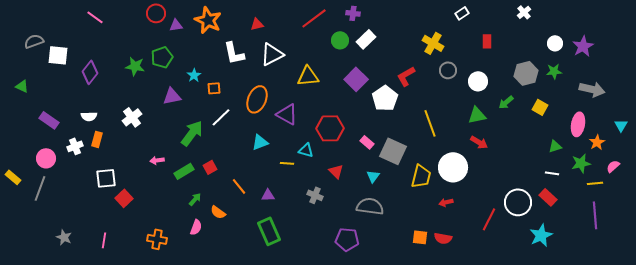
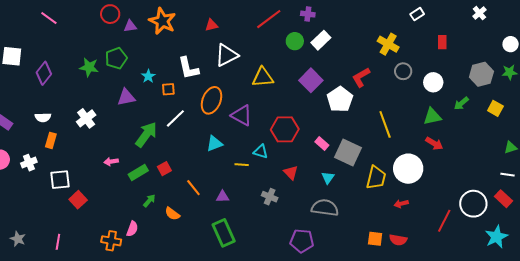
white L-shape: (234, 53) -> (188, 68), moved
white cross: (75, 146) -> (29, 163), moved
pink semicircle: (196, 227) -> (132, 229), moved

